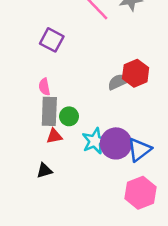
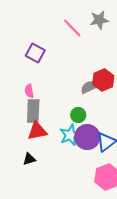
green circle: (69, 116) -> (78, 115), moved
red triangle: (54, 136) -> (37, 131), size x1.5

